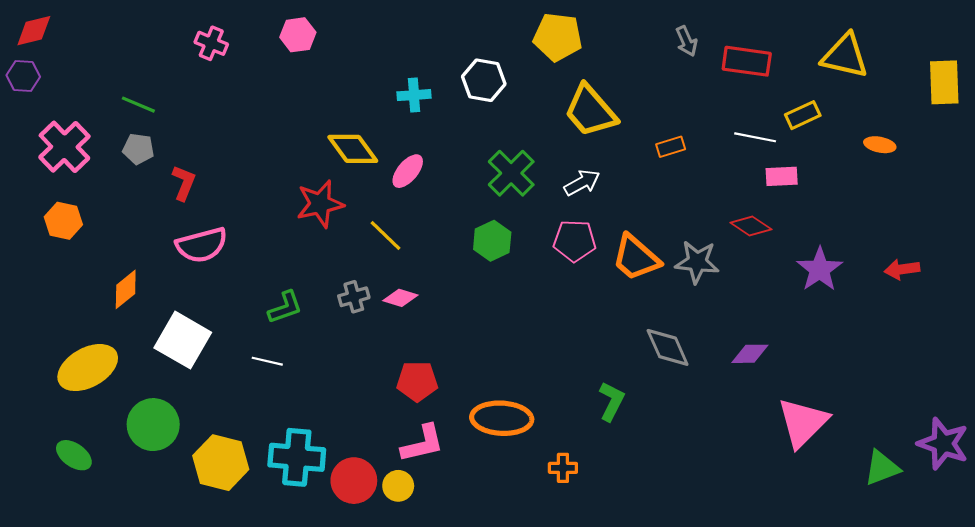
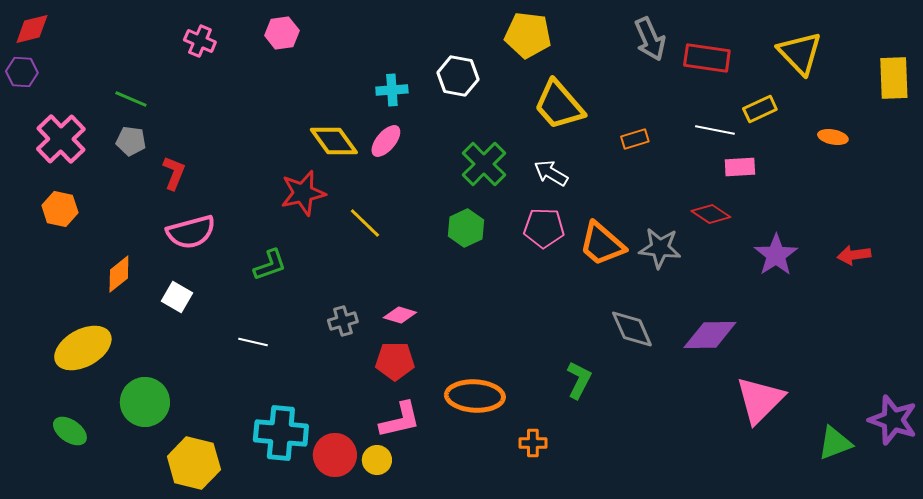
gray arrow: (687, 41) -> (650, 39), size x1.5
yellow triangle: (845, 56) -> (800, 53), turned 33
pink ellipse: (408, 171) -> (386, 141), moved
white arrow: (582, 183) -> (551, 173), turned -120
gray cross: (354, 297) -> (343, 321), moved
pink diamond: (400, 298) -> (400, 315), moved
green L-shape: (285, 307) -> (270, 265), moved
white square: (183, 340) -> (177, 297), moved, size x0.6
purple diamond: (750, 354) -> (710, 335), size x1.5
yellow hexagon: (221, 463) -> (194, 463), moved

